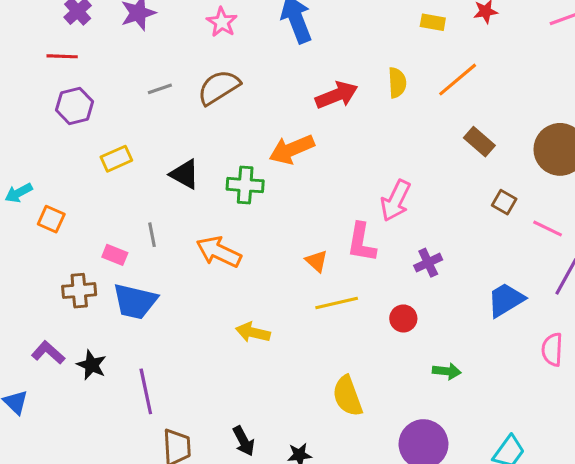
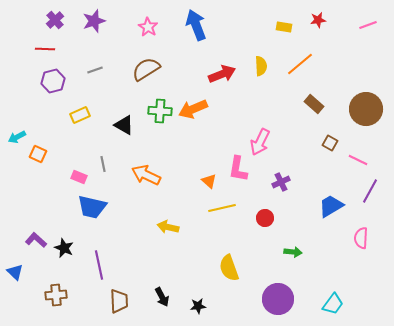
gray line: (160, 89) -> (95, 70), moved
green cross: (245, 185) -> (160, 111), moved
brown cross: (79, 291) -> (56, 295), moved

